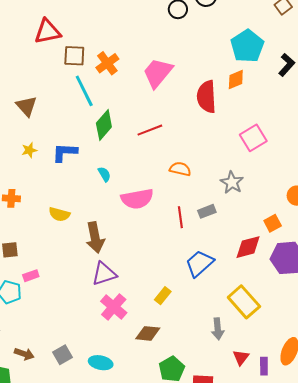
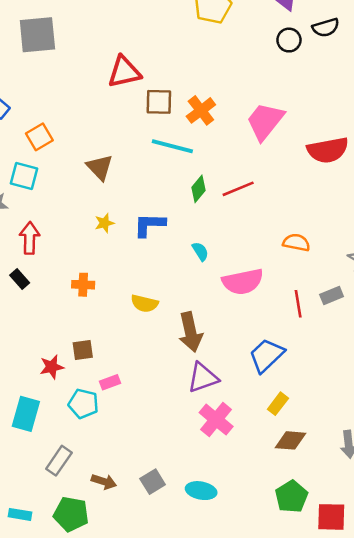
cyan line: (84, 91) -> (172, 146), turned -48
red semicircle: (207, 97) -> (328, 150), turned -96
green diamond: (104, 125) -> (198, 189), size x0.7
red line: (150, 130) -> (238, 189), moved
blue trapezoid: (199, 263) -> (266, 355), moved
brown diamond: (148, 333) -> (290, 440), moved

